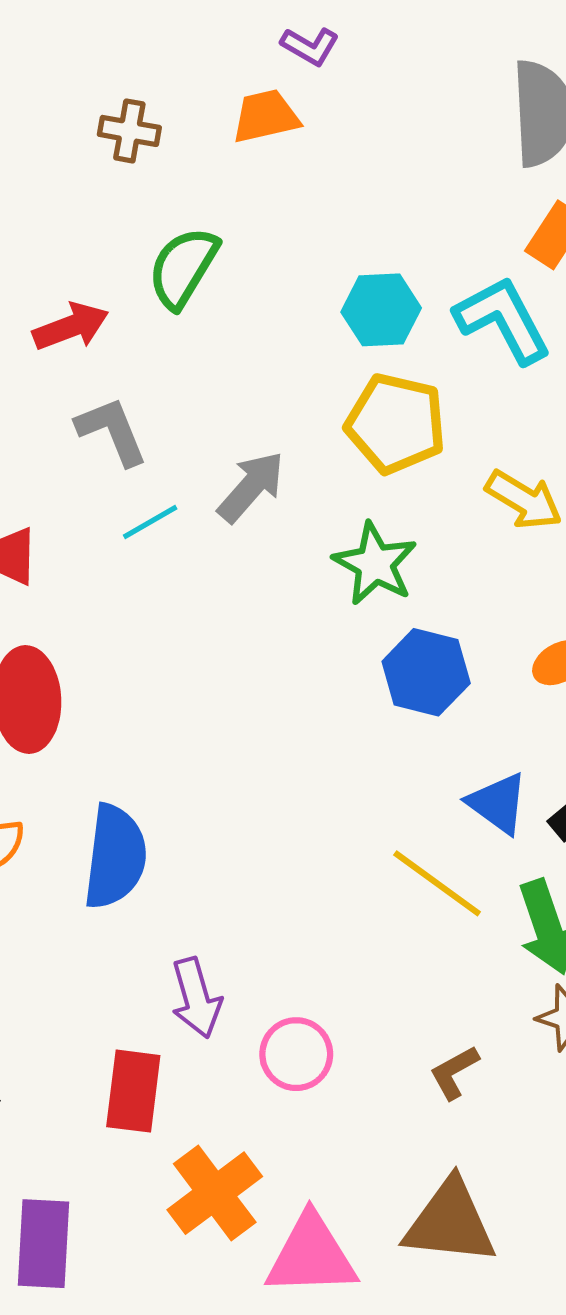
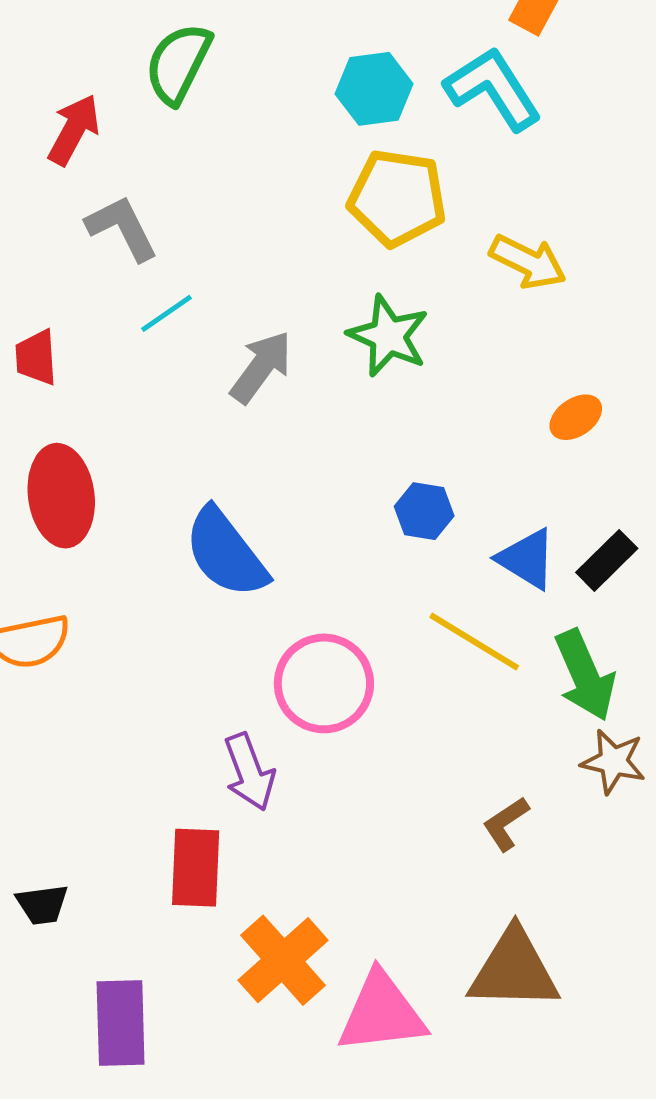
red arrow: (71, 327) -> (74, 130), turned -36
gray arrow: (251, 487) -> (261, 367), moved
blue hexagon: (426, 672) -> (424, 511), moved, size x0.7
blue semicircle: (115, 857) -> (226, 553), moved, turned 140
pink circle: (296, 1054) -> (324, 683), moved, size x1.4

